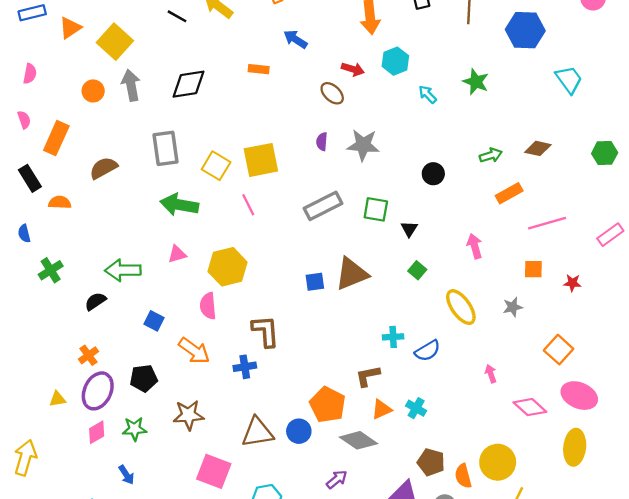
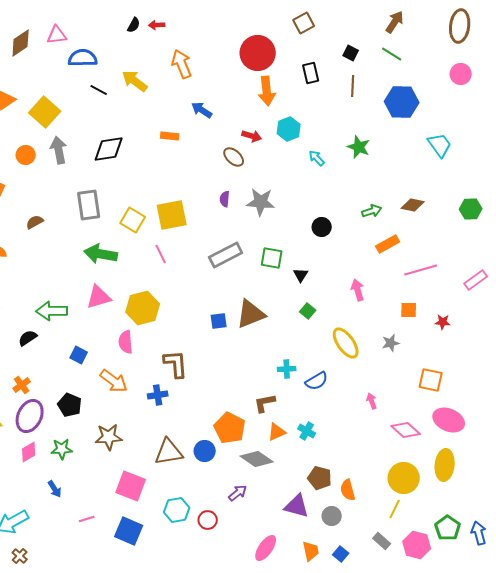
brown semicircle: (103, 168) -> (35, 222), size x0.7
pink triangle: (177, 254) -> (99, 297), size x1.5
orange square: (559, 350) -> (431, 380), turned -30
black pentagon: (144, 378) -> (70, 405), turned 30
yellow circle: (498, 462) -> (404, 478), moved

